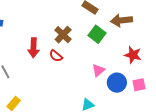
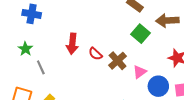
brown cross: (63, 35) -> (118, 61), moved

